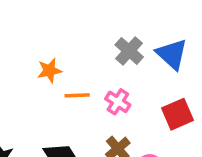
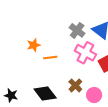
pink cross: (118, 102) -> (85, 53), moved, size x1.5

